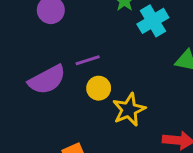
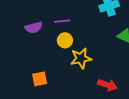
purple semicircle: (47, 80) -> (34, 27), size x0.7

